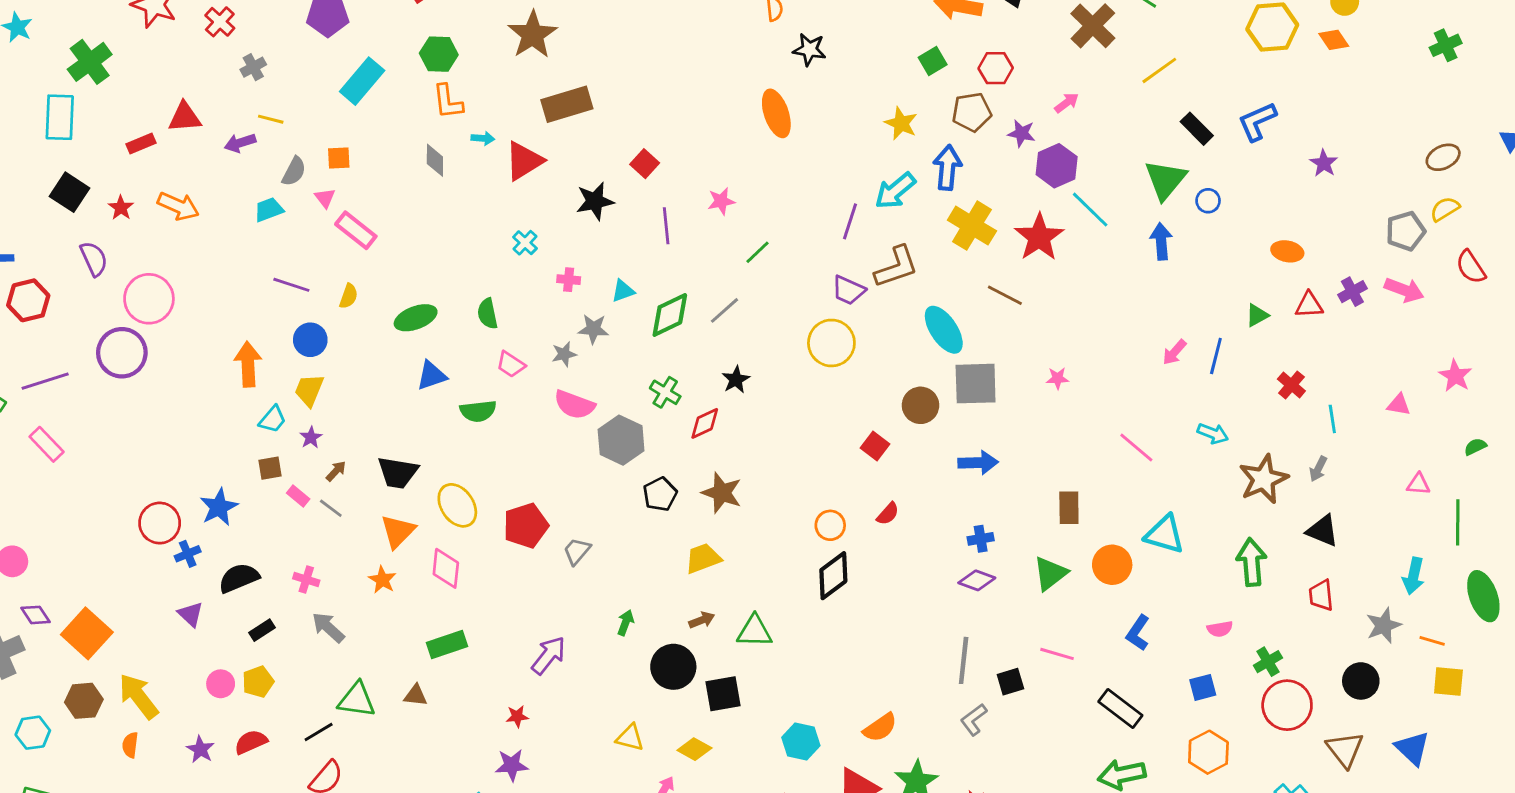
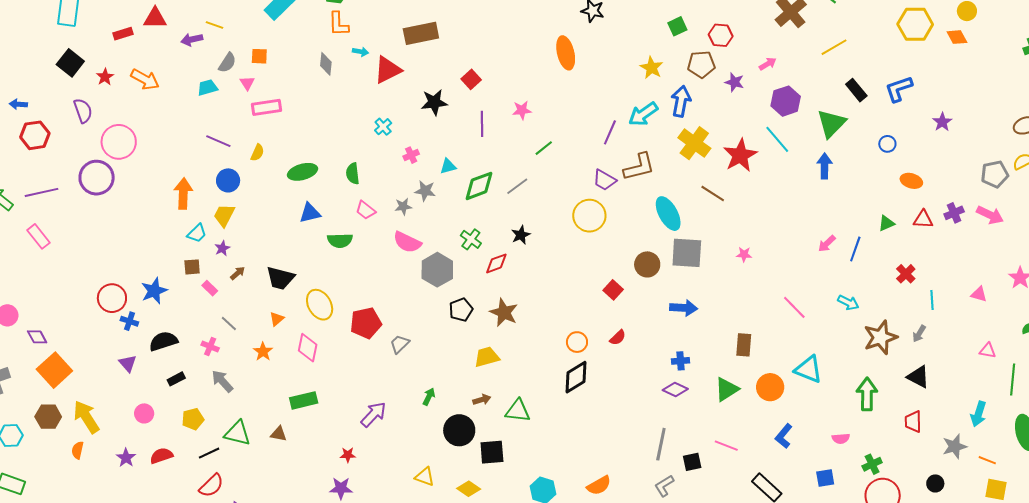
purple hexagon: (1057, 166) -> (786, 101), moved
blue circle: (1208, 201) -> (887, 144), moved
pink rectangle: (356, 230) -> (267, 107), turned -52
pink cross: (569, 280) -> (411, 155), turned -35
gray line: (331, 508) -> (229, 323), moved
orange triangle: (398, 531) -> (277, 319), size x0.6
blue cross: (188, 554) -> (129, 321), turned 36
purple diamond: (35, 615) -> (37, 337), moved
black circle: (1361, 681) -> (935, 483), size x0.7
yellow pentagon: (258, 682) -> (193, 419), moved

